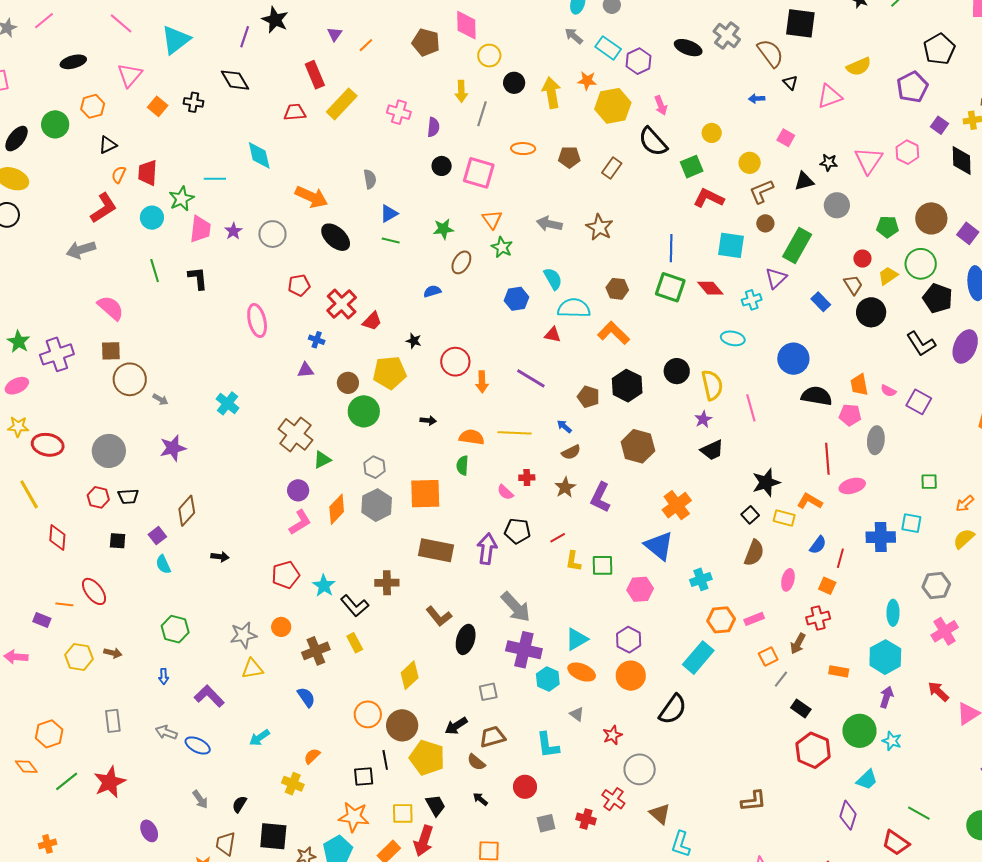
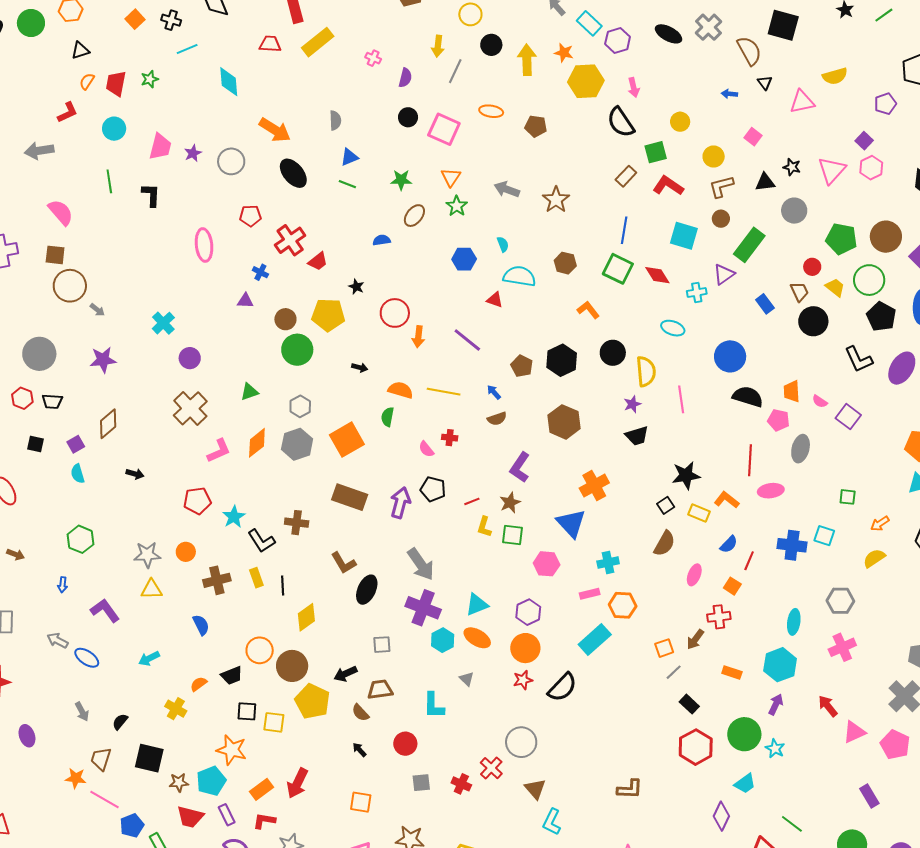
purple pentagon: (912, 87) -> (885, 104), size x0.7
pink cross: (399, 112) -> (373, 58), size x0.7
purple square: (940, 125) -> (864, 141), moved
brown rectangle: (612, 168) -> (626, 176), moved
cyan line: (215, 179) -> (187, 49), moved, turned -30
green star: (181, 199) -> (150, 79), moved, size x0.7
red L-shape: (104, 208) -> (68, 112), size x0.7
green pentagon: (888, 227) -> (841, 239), size x1.4
yellow trapezoid: (888, 276) -> (835, 287), turned 65
cyan semicircle: (553, 279) -> (503, 244), size x0.7
orange L-shape: (614, 333) -> (588, 310), moved, size x0.7
brown cross: (295, 434) -> (190, 408), moved
brown star: (565, 487) -> (510, 503), moved
purple circle: (298, 490) -> (190, 358), moved
orange square: (425, 494) -> (347, 440), turned -36
pink rectangle: (754, 619) -> (590, 594), moved
red star: (613, 735) -> (523, 680), moved
black line: (385, 760) -> (283, 585), moved
black trapezoid: (436, 805) -> (232, 675), moved, turned 90
yellow square: (403, 813) -> (274, 722), moved

